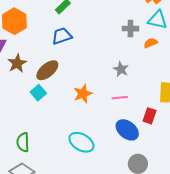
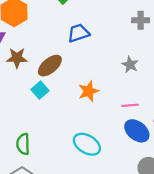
blue trapezoid: (62, 36) -> (78, 33), moved
brown star: (17, 63) -> (17, 58), turned 30
pink line: (120, 98) -> (130, 105), moved

